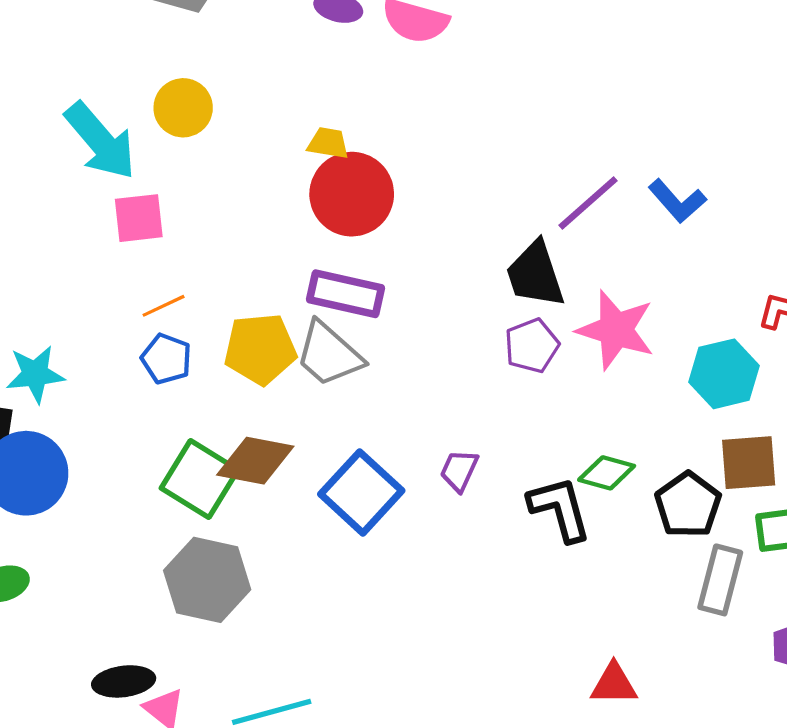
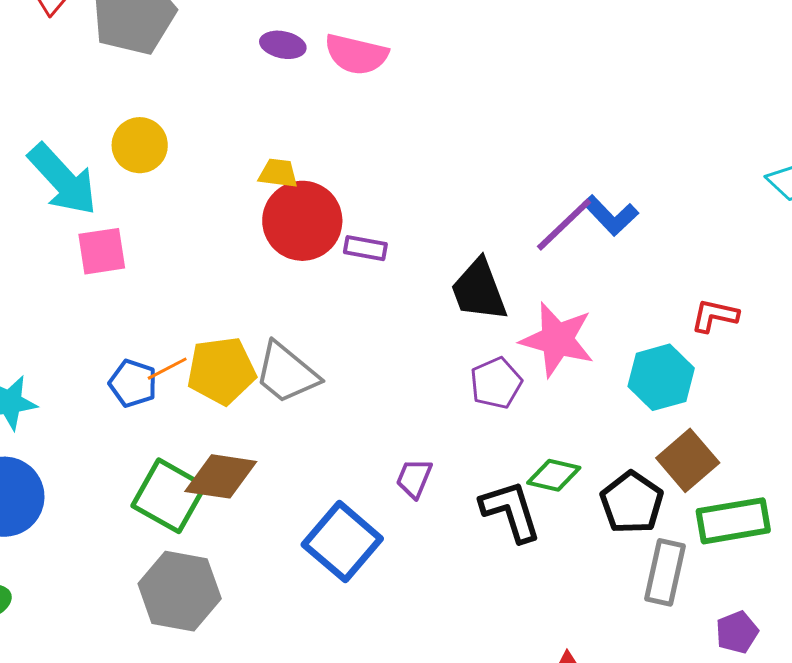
purple line: (588, 203) -> (564, 225), moved
purple rectangle: (346, 294) -> (365, 248), moved, size x0.6
orange line: (164, 306) -> (167, 369), moved
purple pentagon: (532, 346) -> (496, 383), moved
brown square: (749, 463) -> (688, 460), turned -34
blue square: (361, 492) -> (342, 542), moved

